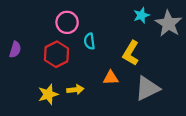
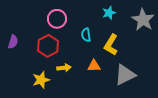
cyan star: (141, 15) -> (109, 13), moved
cyan semicircle: (89, 41) -> (86, 35), moved
yellow arrow: (75, 90) -> (64, 68), moved

